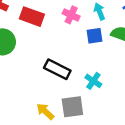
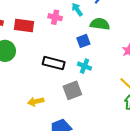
blue square: (95, 36) -> (83, 41), moved
yellow arrow: (45, 111) -> (36, 102), moved, turned -42

